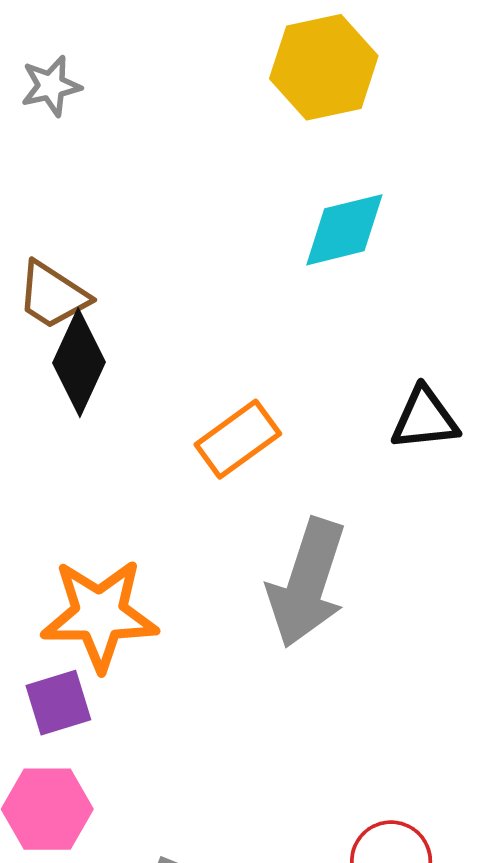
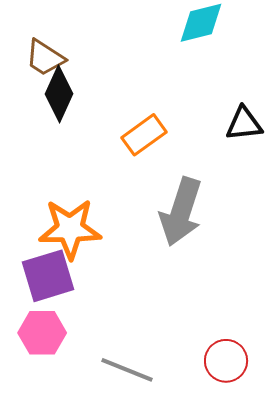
purple square: (58, 703) -> (48, 276), size x1.5

